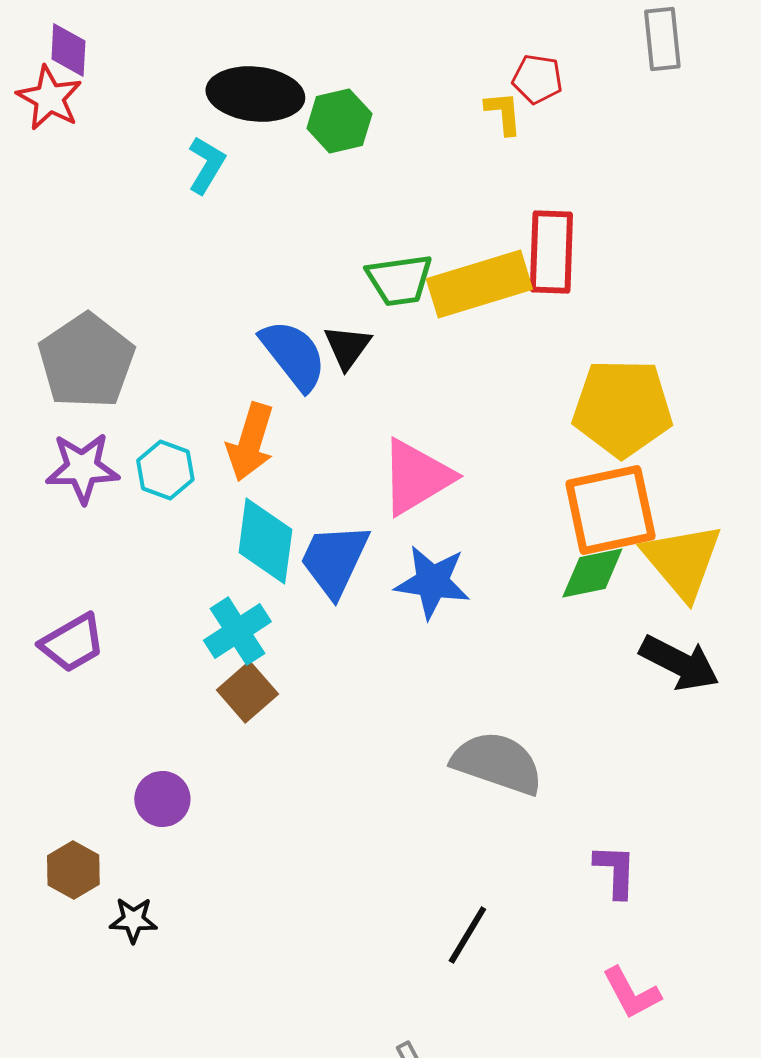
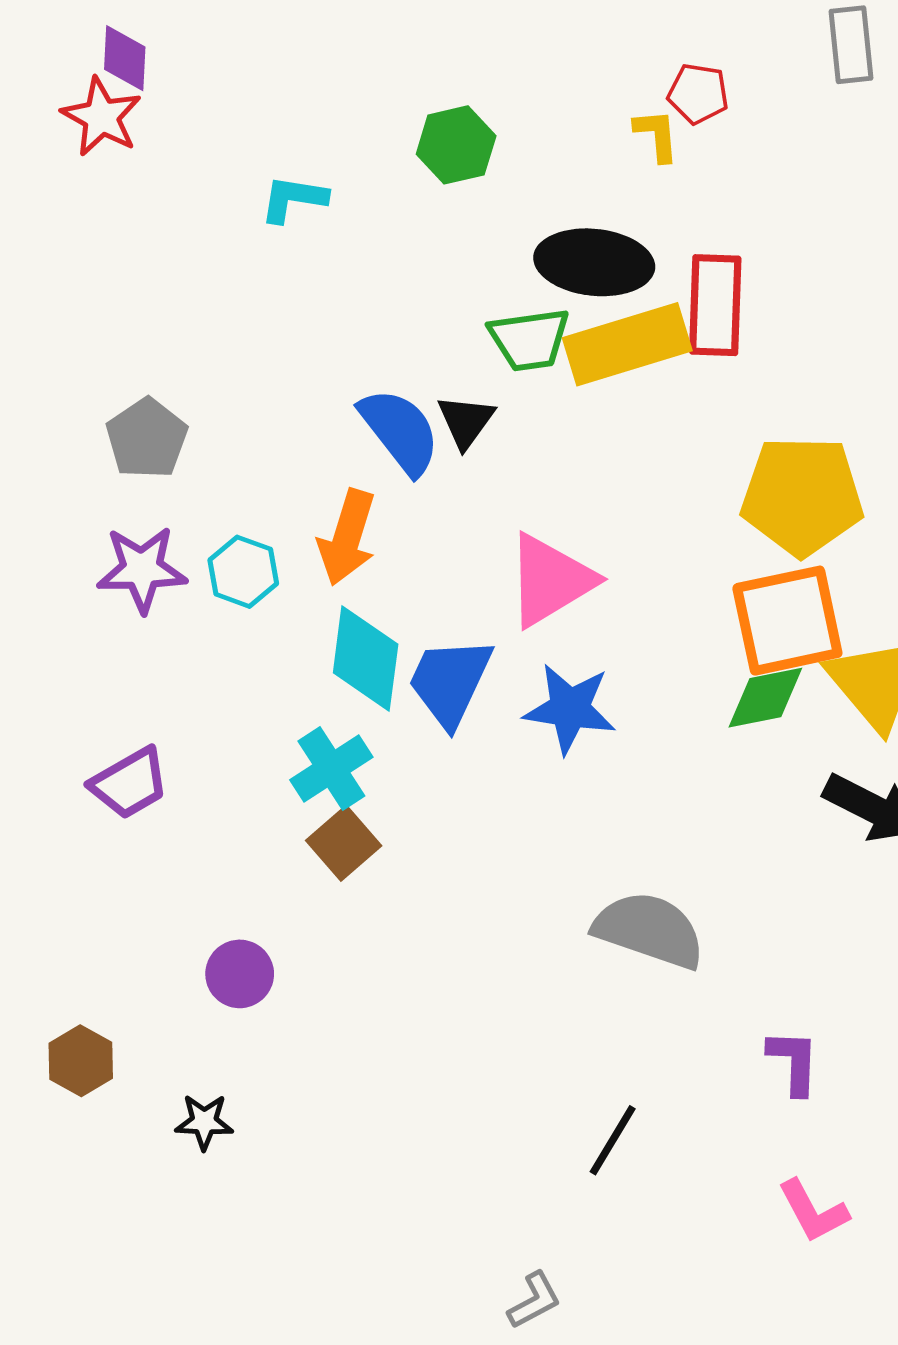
black ellipse: (255, 94) -> (594, 262), moved
cyan L-shape: (206, 165) -> (293, 199), turned -112
gray pentagon: (86, 361) -> (147, 438), size x0.7
brown hexagon: (73, 870) -> (81, 1061), moved

